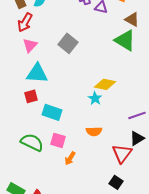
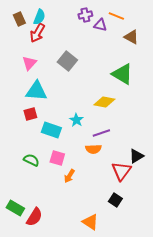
red arrow: (25, 22) -> (37, 33), moved
green triangle: (125, 40) -> (122, 74), moved
cyan star: (95, 98) -> (76, 120), moved
purple line: (137, 115) -> (101, 133), moved
green semicircle: (32, 142) -> (31, 160), size x0.7

